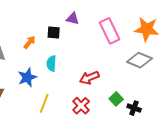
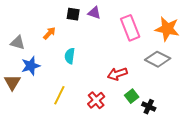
black square: (54, 32) -> (73, 14), moved
blue star: (27, 77) -> (31, 66), moved
red arrow: (89, 78) -> (117, 74), moved

